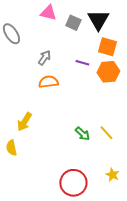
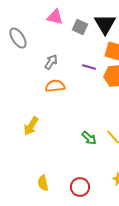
yellow semicircle: (11, 148) -> (43, 183), moved
red circle: (73, 183) -> (80, 187), size x0.7

